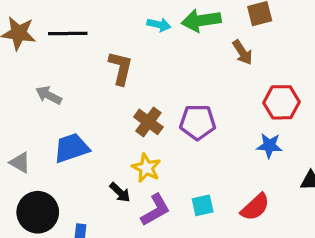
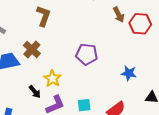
red hexagon: (282, 102) -> (140, 24), moved
brown cross: (148, 122) -> (32, 49), moved

